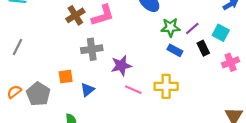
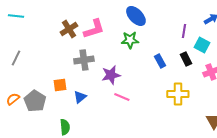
green star: (170, 27) -> (130, 40), moved
purple line: (192, 28) -> (184, 31), moved, turned -40
blue rectangle: (175, 50) -> (160, 61), turned 32
yellow cross: (166, 86) -> (178, 94), moved

